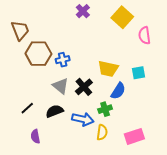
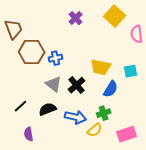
purple cross: (83, 11) -> (76, 18), moved
green cross: (105, 109) -> (104, 113), moved
yellow semicircle: (102, 132) -> (95, 130), turned 42

